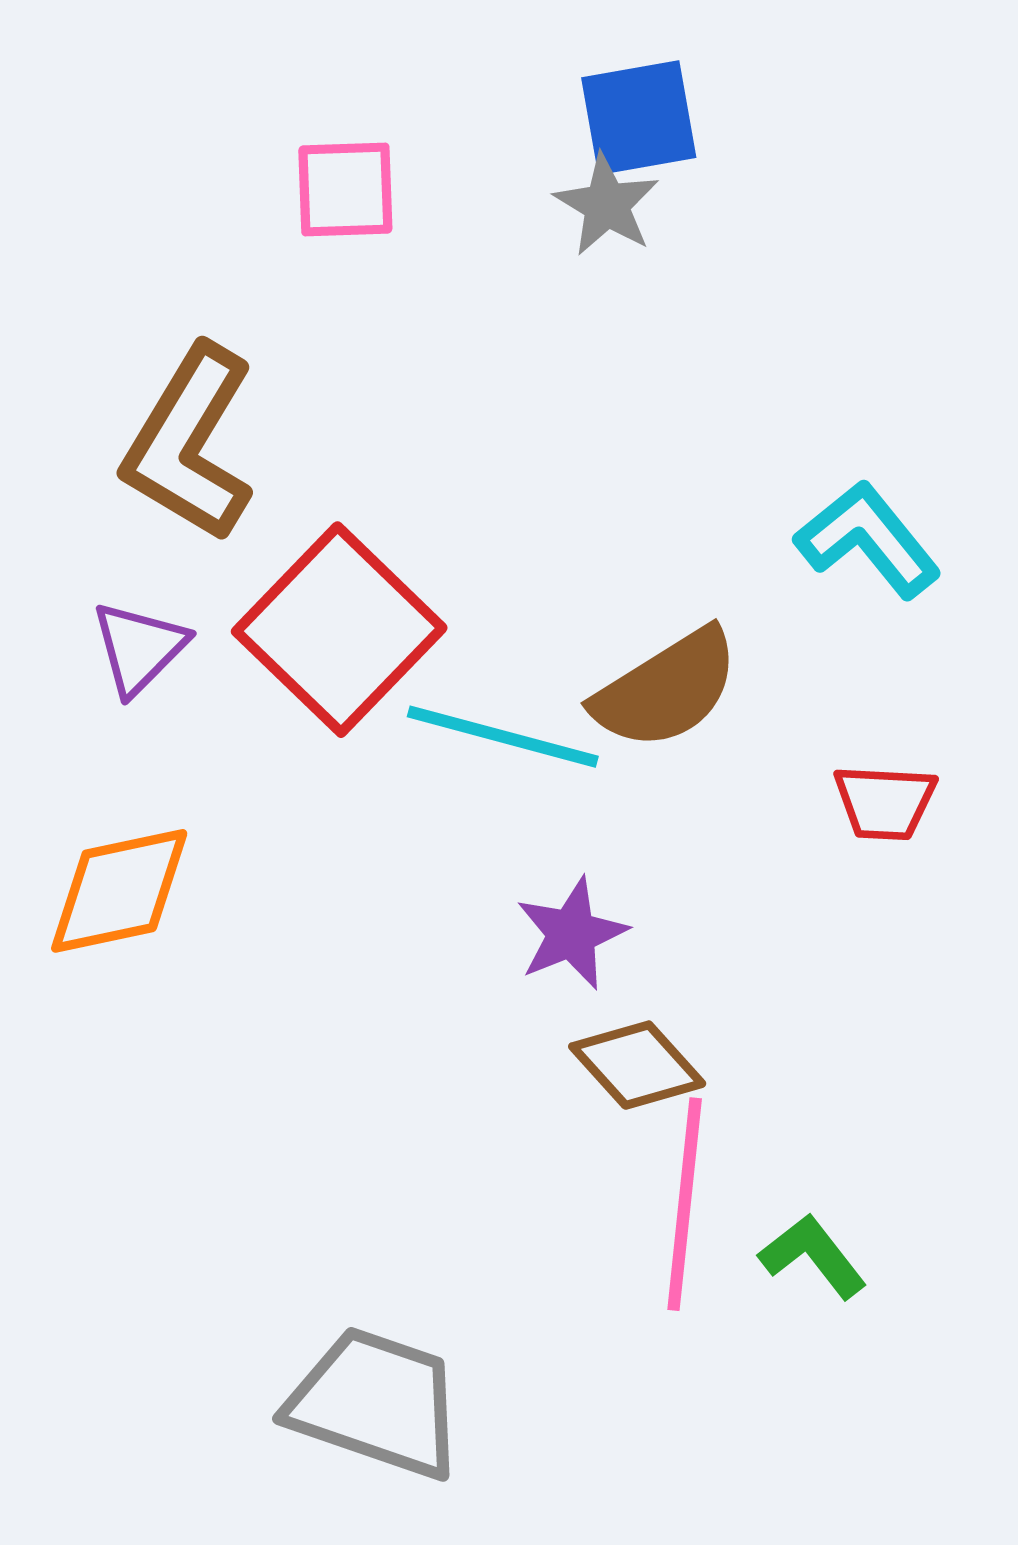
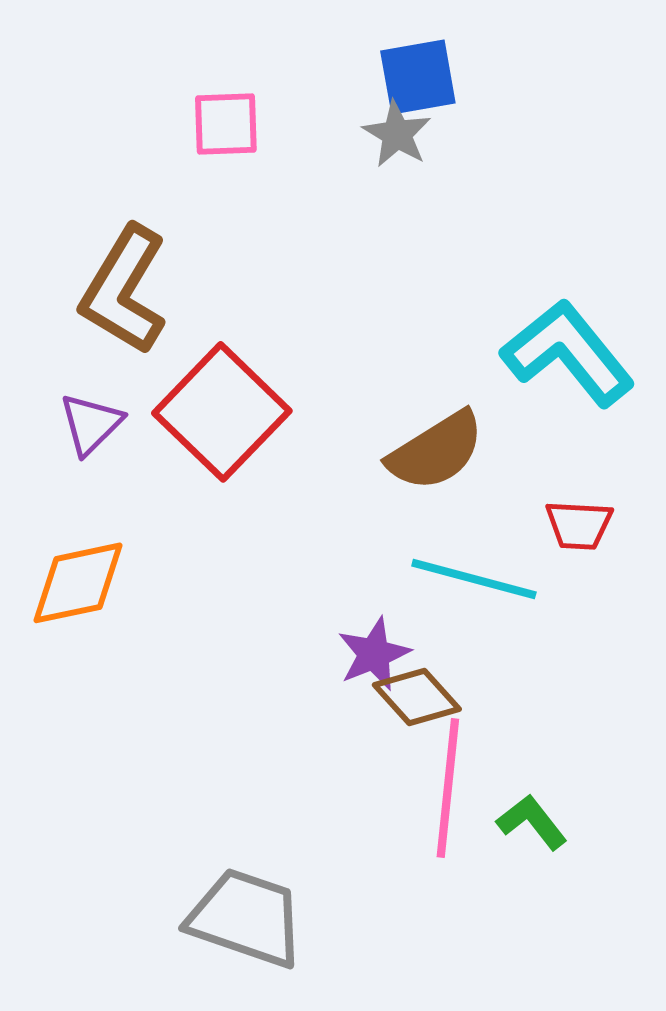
cyan L-shape: (868, 539) -> (568, 353), size x1.4
cyan line: (503, 737) -> (474, 579), moved
purple star: (572, 934) -> (374, 654), moved

